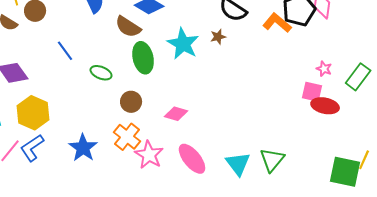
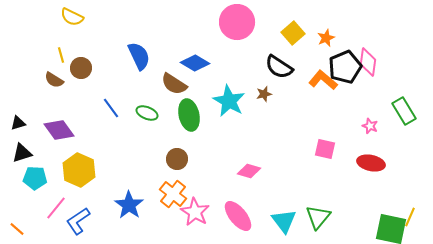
green ellipse: (101, 73) -> (147, 113), moved
green rectangle: (358, 77) -> (404, 111), moved, turned -68
pink square: (312, 92) -> (325, 149), moved
pink diamond: (176, 114) -> (249, 171), moved
blue L-shape: (32, 148) -> (78, 221), moved

